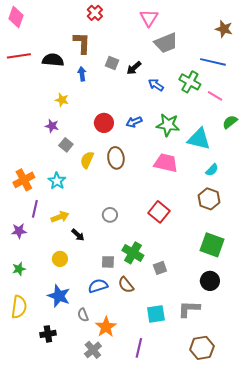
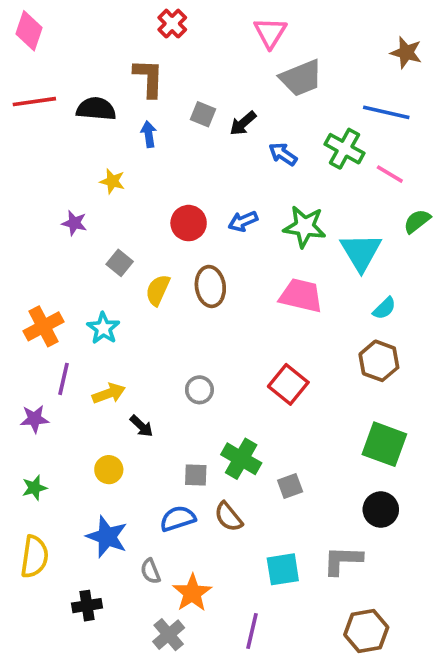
purple star: (52, 126) -> (74, 223), moved
cyan triangle: (199, 139) -> (361, 252), turned 45

